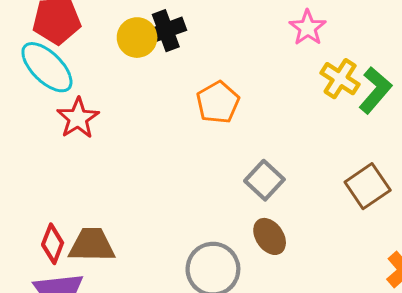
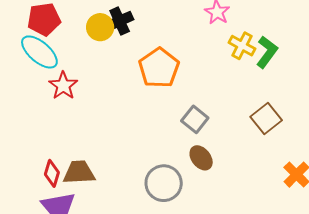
orange pentagon: (218, 102) -> (159, 68), size x1.4

